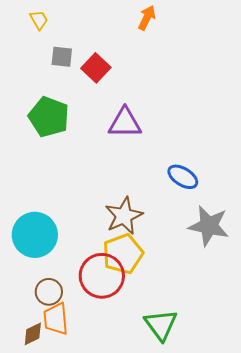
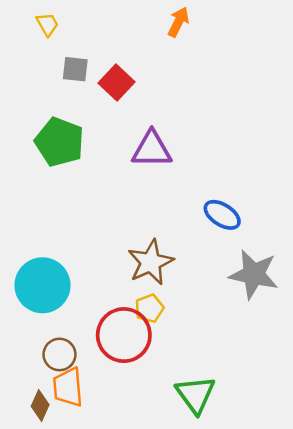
yellow pentagon: (123, 254) -> (149, 308), size x0.6
brown diamond: (33, 334) -> (40, 405), turned -40

